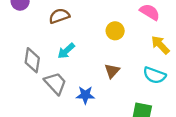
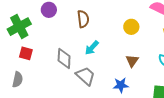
brown semicircle: (59, 16) -> (83, 19), turned 108
blue star: (85, 95) -> (121, 85), moved

